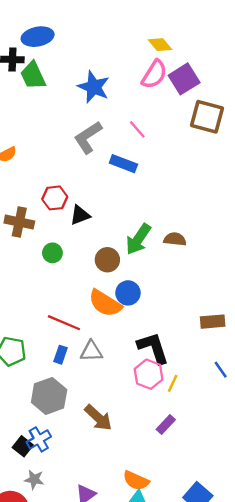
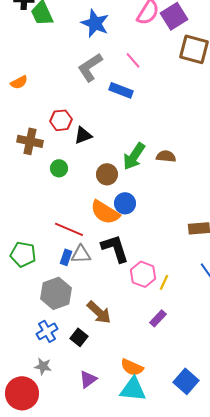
black L-shape: (153, 348) -> (115, 248), moved
gray triangle: (91, 351) -> (81, 254), moved
black square: (23, 446) -> (79, 337), moved

